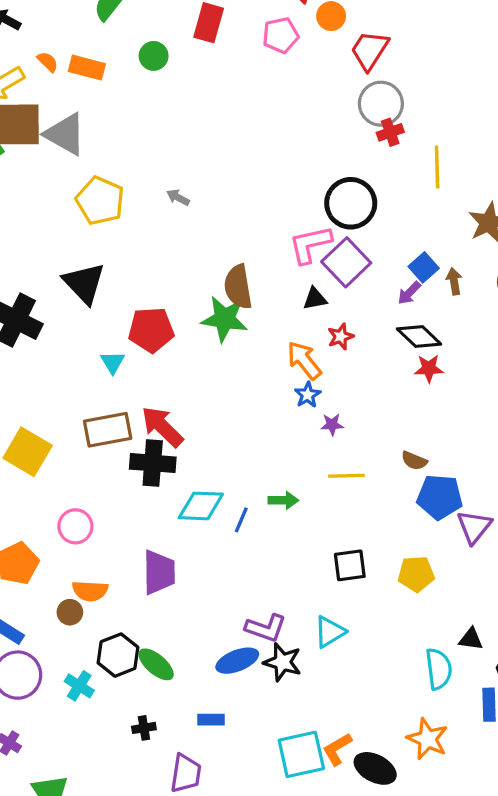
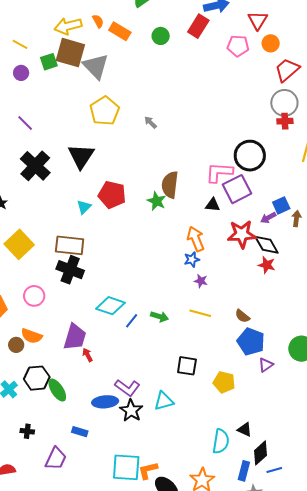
green star: (225, 319) -> (157, 201), size x0.7
red star: (341, 337) -> (242, 234), moved, size x1.8
red arrow: (162, 427) -> (87, 355), moved, size x0.5
black cross: (153, 463) -> (70, 270), moved
purple triangle: (474, 527) -> (266, 365), size x0.7
black cross: (144, 728) -> (27, 431), moved

